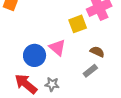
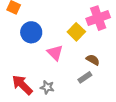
yellow square: (78, 24) -> (76, 32), turned -30
blue circle: (35, 55) -> (31, 32), moved

